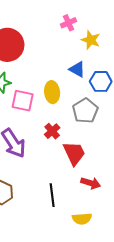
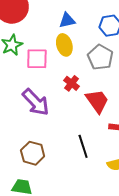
blue triangle: (77, 69) -> (67, 20), moved, turned -30

